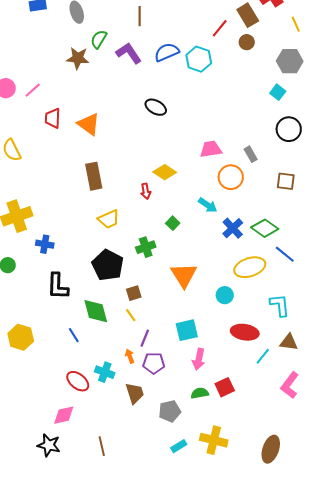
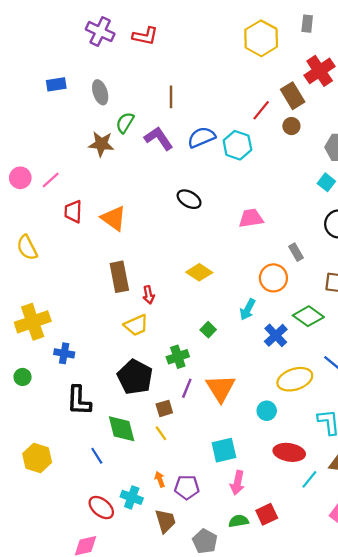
pink trapezoid: (211, 149) -> (251, 218), moved
red arrow: (146, 191) -> (149, 295), moved
cyan arrow: (208, 205) -> (248, 309), turned 84
green diamond: (265, 228) -> (308, 316), moved
purple line: (145, 338) -> (187, 388), moved
gray pentagon: (170, 411) -> (205, 541), turned -30

